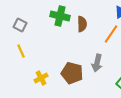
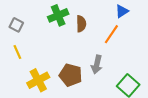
green cross: (60, 16) -> (58, 15), turned -36
yellow cross: (41, 78) -> (38, 80), size x1.5

